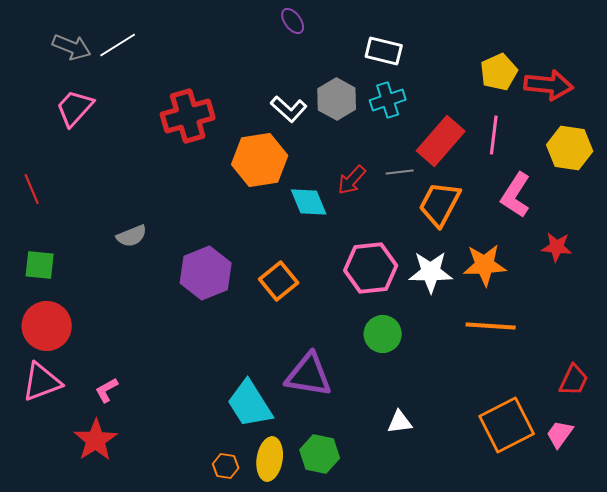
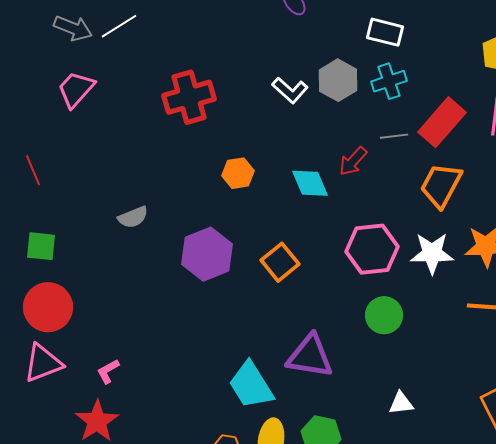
orange hexagon: (260, 160) -> (238, 173), moved, size x0.6
gray line: (400, 172) -> (394, 136), moved

